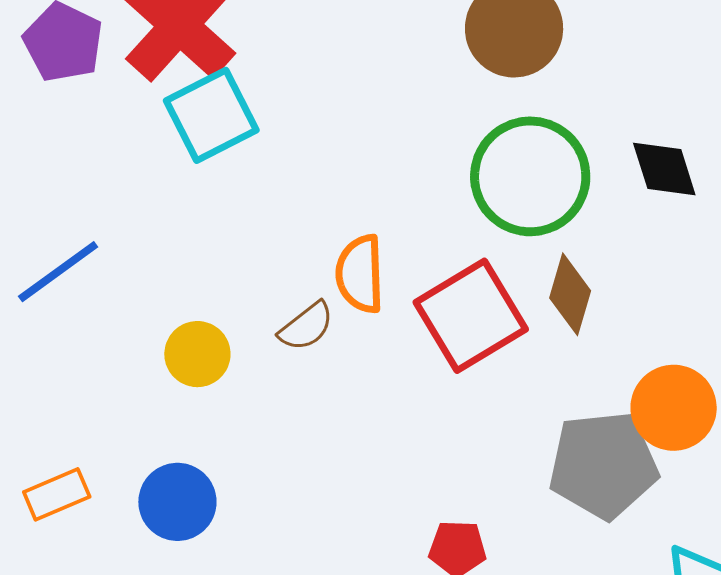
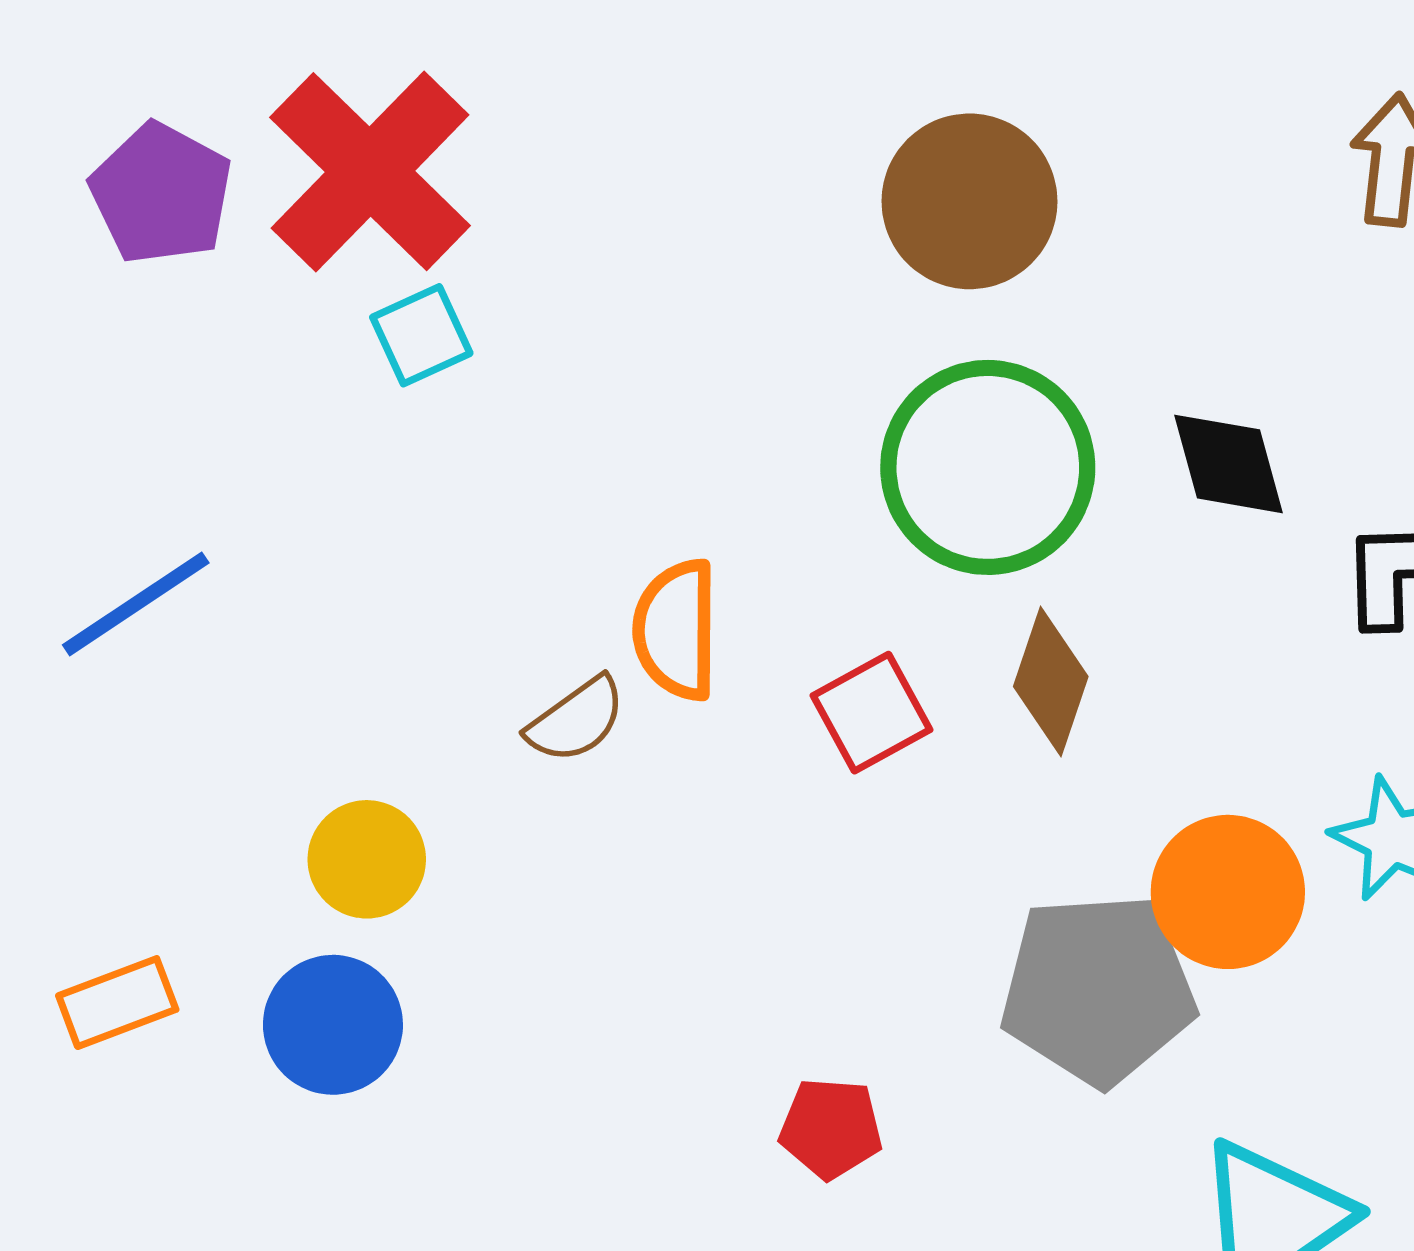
cyan square: (211, 115) -> (421, 335), size x0.6
red square: (471, 316) -> (871, 713), size x0.6
yellow circle: (197, 354) -> (367, 859), moved

